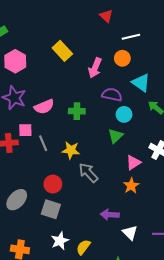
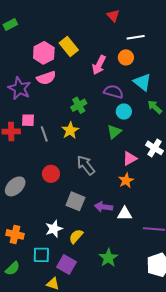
pink hexagon: (15, 61) -> (44, 53), moved
pink semicircle: (44, 107) -> (46, 78), moved
green cross: (77, 111) -> (79, 105), turned -35
yellow star: (71, 150) -> (70, 130), moved, turned 30
gray square: (51, 209) -> (75, 201), moved
white triangle: (130, 233) -> (125, 214), moved, turned -49

